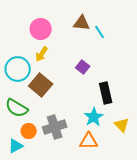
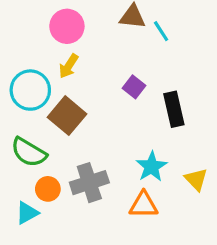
black rectangle: (106, 93) -> (174, 109), moved

